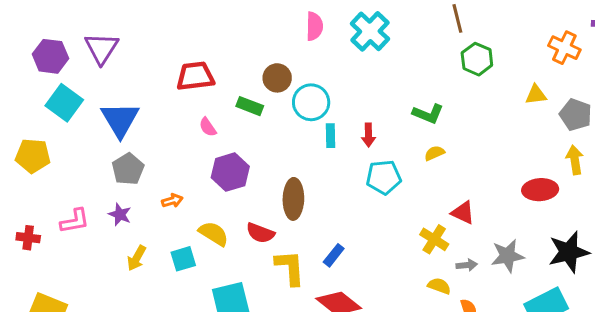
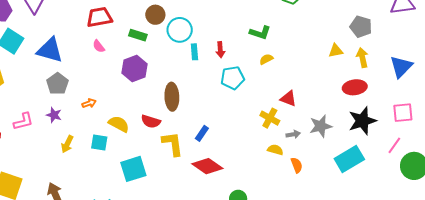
yellow triangle: (536, 95) -> (336, 51), moved
blue triangle: (120, 120) -> (50, 50), turned -40
pink semicircle: (208, 127) -> (99, 46), moved
purple hexagon: (230, 172) -> (135, 69), moved
red ellipse: (540, 190) -> (355, 87), moved
cyan square: (183, 259) -> (99, 143), turned 30

